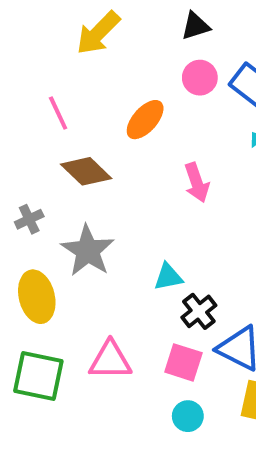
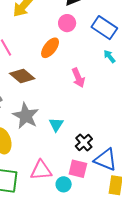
pink circle: (200, 78) -> (67, 23), moved
cyan triangle: (168, 277) -> (56, 125), moved, turned -42
cyan circle: (188, 416) -> (64, 184), moved

